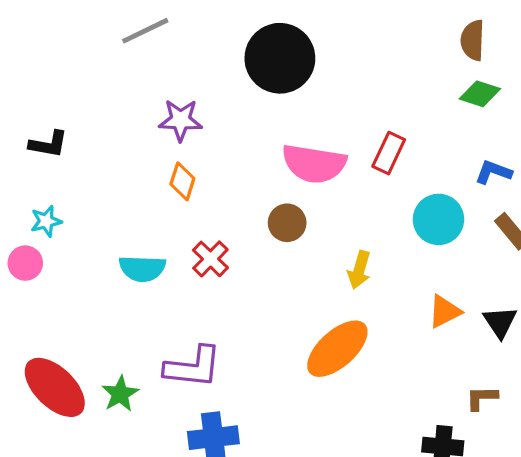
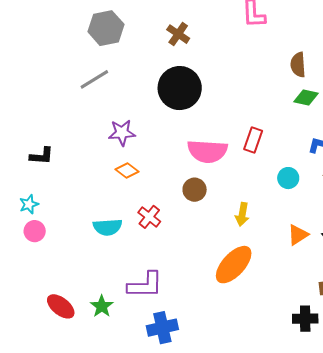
orange diamond: (182, 181) -> (127, 171), turned -65
cyan circle: (438, 219) -> (288, 178), size x0.7
cyan star: (46, 221) -> (29, 204), moved
red ellipse: (55, 387) -> (61, 306), size x0.7

